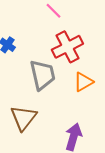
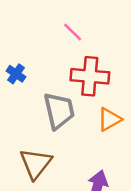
red cross: (67, 47) -> (90, 76), turned 32

